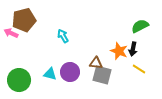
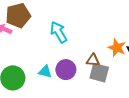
cyan arrow: (63, 36) -> (59, 32), size x1.5

